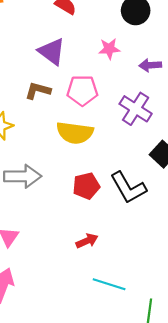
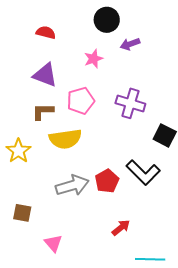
purple arrow: (150, 65) -> (130, 44), moved
yellow semicircle: (75, 133) -> (65, 139), moved
gray arrow: (23, 176) -> (72, 185), moved

